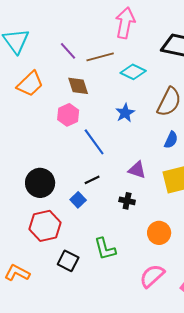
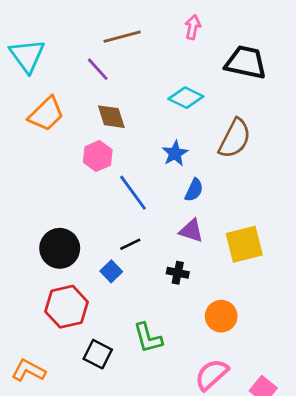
pink arrow: (125, 23) -> (193, 27), moved, size x0.6
brown line: (100, 57) -> (122, 37), moved
blue semicircle: (171, 140) -> (194, 190), moved

